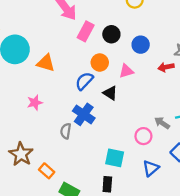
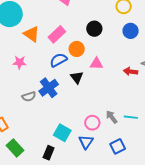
pink rectangle: (86, 31) -> (57, 34), moved
blue circle: (141, 45) -> (131, 31), moved
pink star: (35, 103) -> (20, 62), moved
gray semicircle: (66, 131) -> (29, 97), turned -136
blue triangle: (151, 168) -> (86, 142), moved, turned -35

